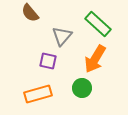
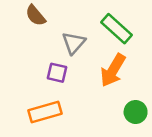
green circle: (82, 88) -> (136, 112), moved

